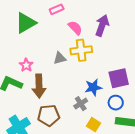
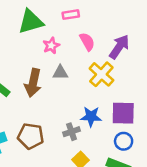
yellow cross: (81, 50) -> (101, 74), moved, turned 35
pink star: (26, 65) -> (51, 46), moved
brown arrow: (39, 86) -> (33, 83), moved
blue circle: (116, 103) -> (124, 141), moved

